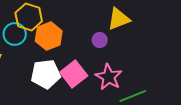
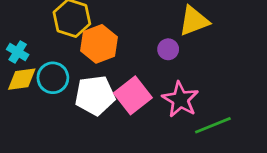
cyan circle: (15, 34) -> (53, 78), moved

